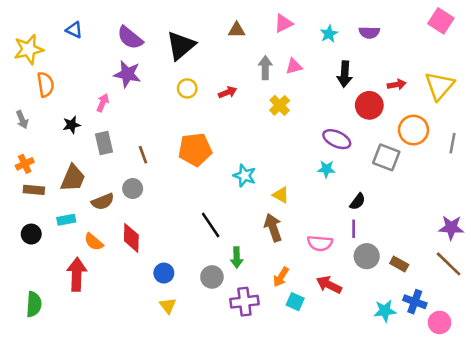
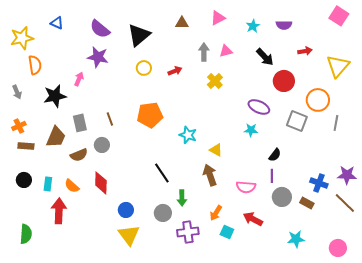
black arrow: (345, 74) -> (265, 57), turned -48
red arrow: (397, 85) -> (305, 51), moved
black star: (72, 125) -> (55, 96), size x1.6
gray rectangle: (104, 143) -> (80, 123), moved
gray line: (453, 143) -> (336, 123), moved
cyan rectangle: (66, 220) -> (48, 184), moved, turned -72
blue cross: (415, 302) -> (319, 183), moved
yellow triangle: (168, 306) -> (129, 235), size x1.6

